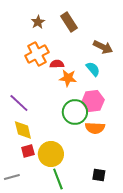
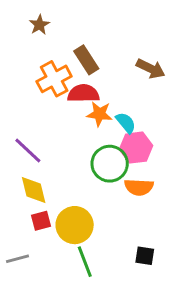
brown star: (38, 22) -> (39, 25), moved
brown rectangle: (69, 22) -> (86, 60), moved
red semicircle: (57, 64) -> (83, 93), size x1.5
cyan semicircle: (93, 69) -> (126, 123), moved

